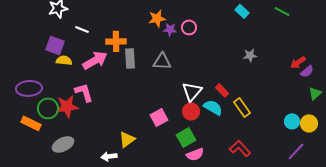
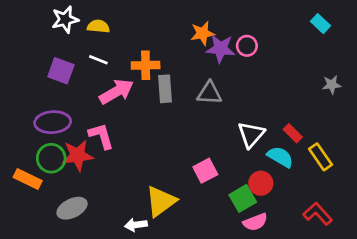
white line: (82, 29) -> (98, 60), moved
purple star: (170, 29) -> (221, 49), size x1.5
yellow semicircle: (64, 60) -> (98, 26), moved
purple ellipse: (29, 88) -> (53, 122), moved
red circle: (191, 111) -> (261, 183), moved
yellow triangle: (127, 139) -> (161, 201), size x1.4

